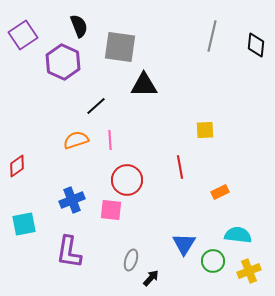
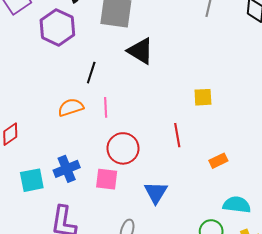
black triangle: (144, 85) -> (140, 51), turned 32
black line: (96, 106) -> (91, 73), turned -30
cyan square: (24, 224) -> (32, 180), moved
blue triangle: (184, 244) -> (156, 192), moved

